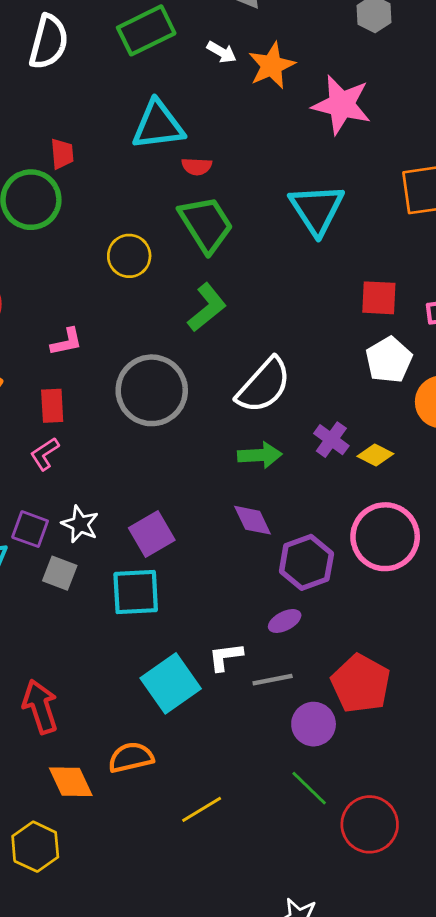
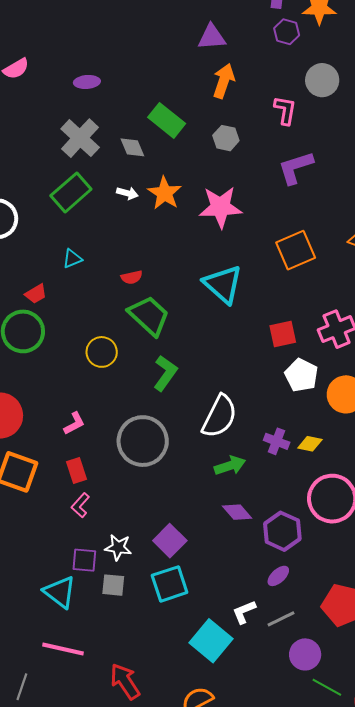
cyan triangle: (158, 125) -> (72, 259), moved, size x0.5
red trapezoid: (62, 154) -> (36, 294), turned 80
purple circle: (314, 724) -> (305, 654), moved

